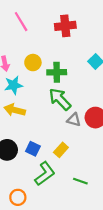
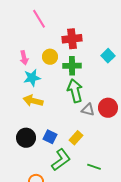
red cross: (65, 26) -> (72, 39), moved
green arrow: (60, 99) -> (75, 91), turned 30

